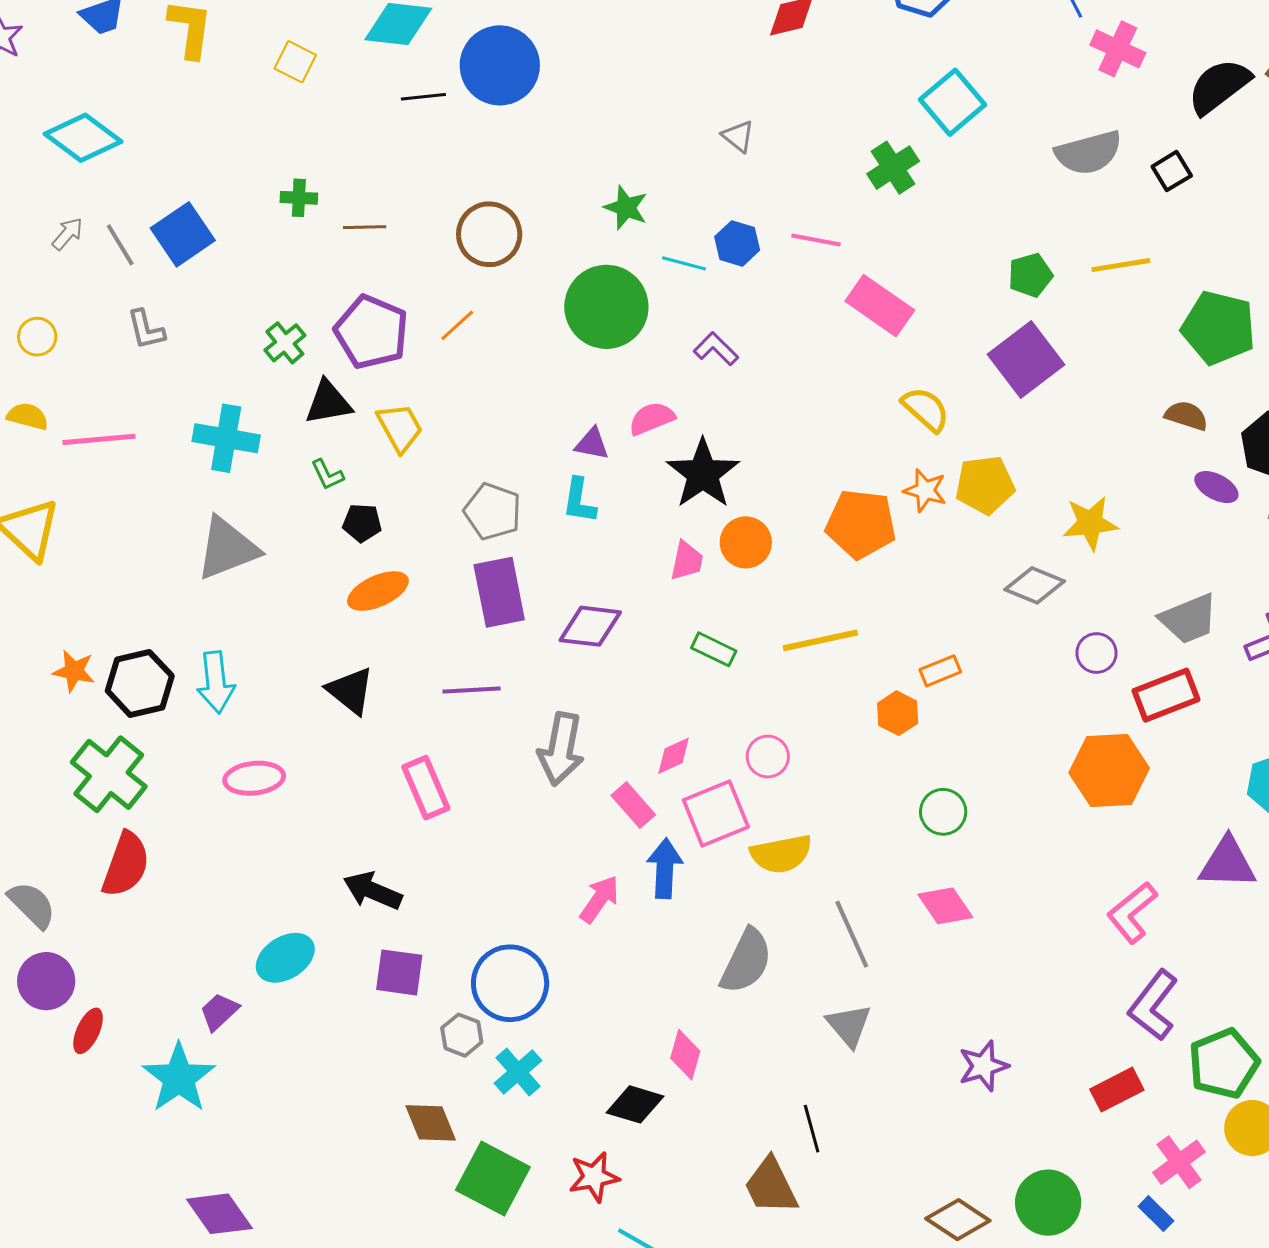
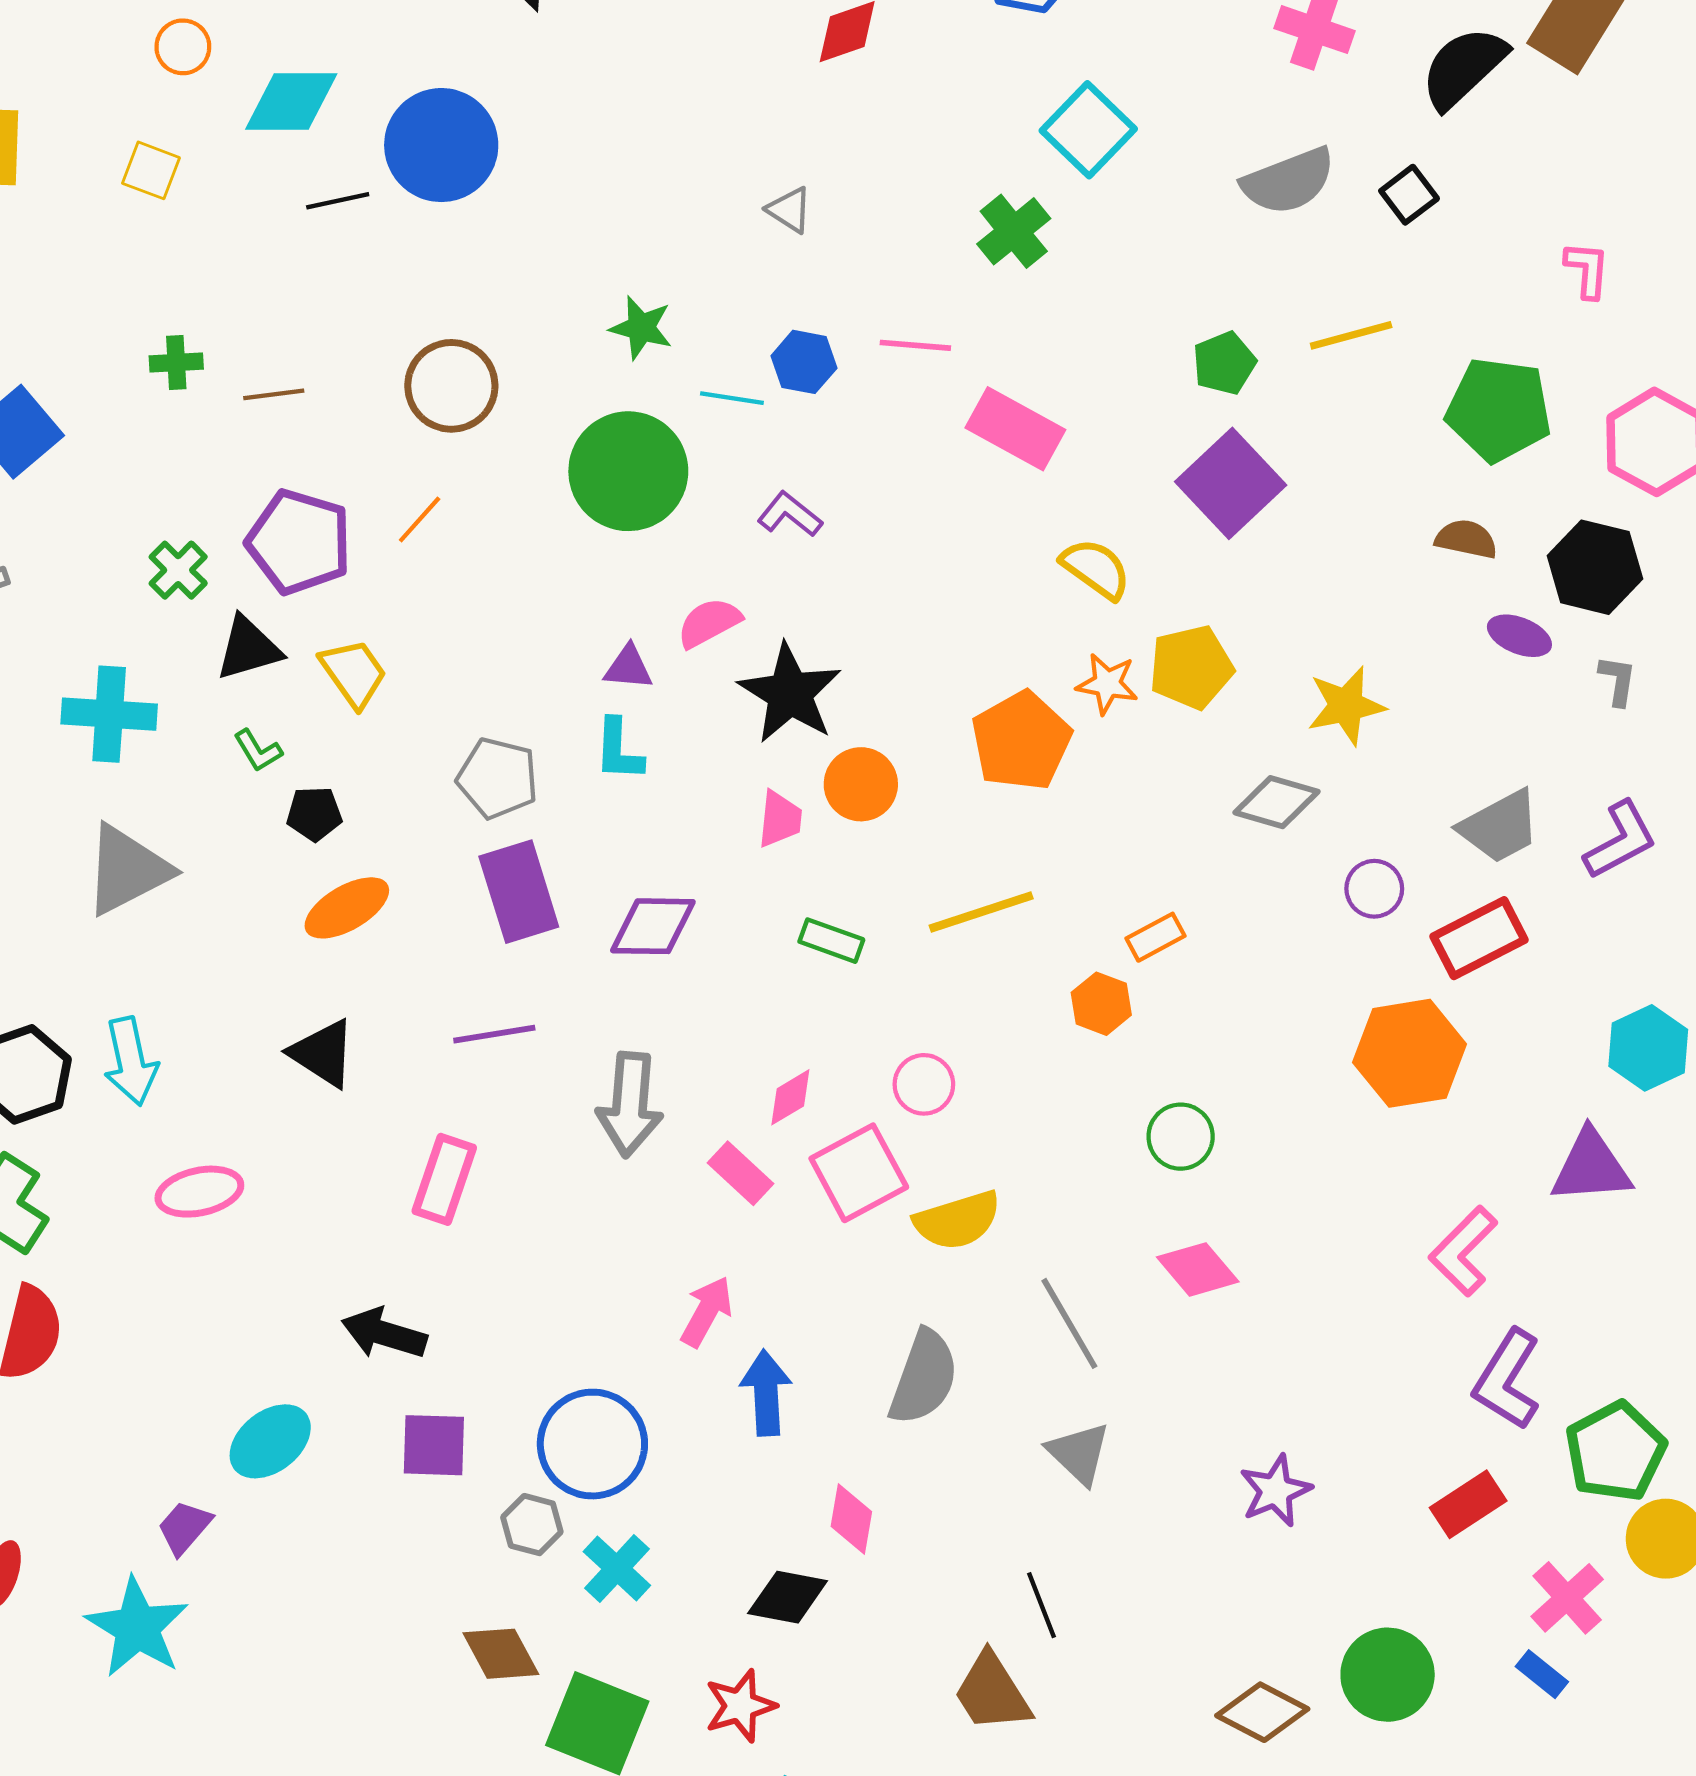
orange pentagon: (861, 524) -> (1021, 741), turned -30
pink rectangle: (426, 788) -> (444, 1179), turned 48
blue arrow: (665, 868) -> (766, 1393), moved

